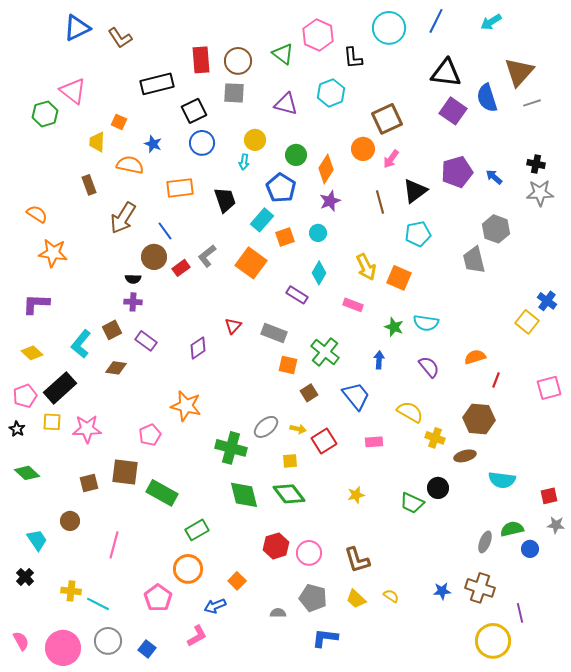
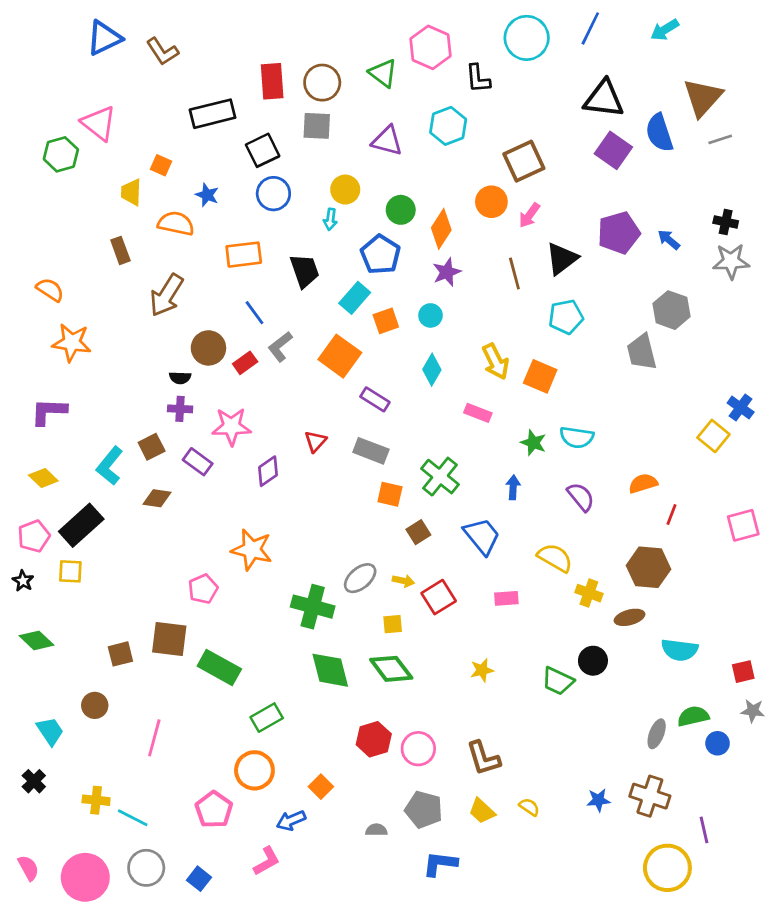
blue line: (165, 231) -> (254, 313), moved
purple rectangle: (297, 295) -> (375, 399), moved
pink star: (87, 429) -> (231, 426), moved

